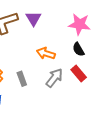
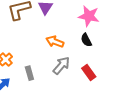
red rectangle: (79, 73) -> (89, 72), moved
gray rectangle: (22, 79) -> (29, 73), moved

